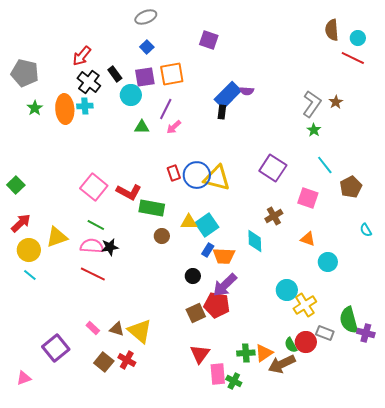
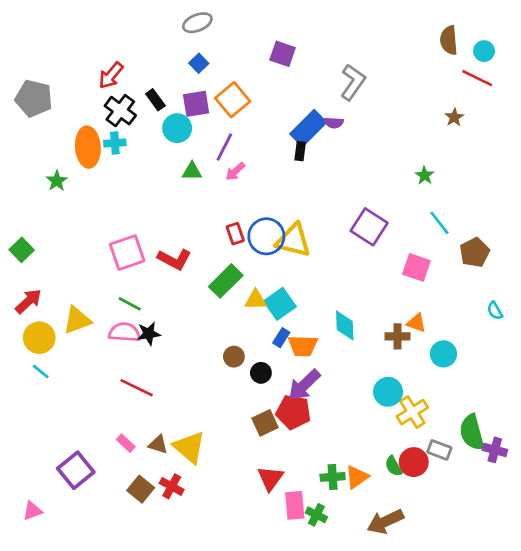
orange square: (172, 74) -> (233, 100), turned -30
brown star: (336, 102) -> (454, 117), moved
gray L-shape: (312, 104) -> (353, 82), moved
green star: (35, 108) -> (57, 181), moved
pink square: (94, 187) -> (127, 253), turned 32
green rectangle: (152, 208) -> (226, 281), moved, turned -55
brown cross: (274, 216) -> (397, 336), moved, turned 30
brown circle: (162, 236) -> (234, 357), moved
red line: (93, 274) -> (137, 388), moved
brown arrow: (282, 364) -> (385, 522), moved

